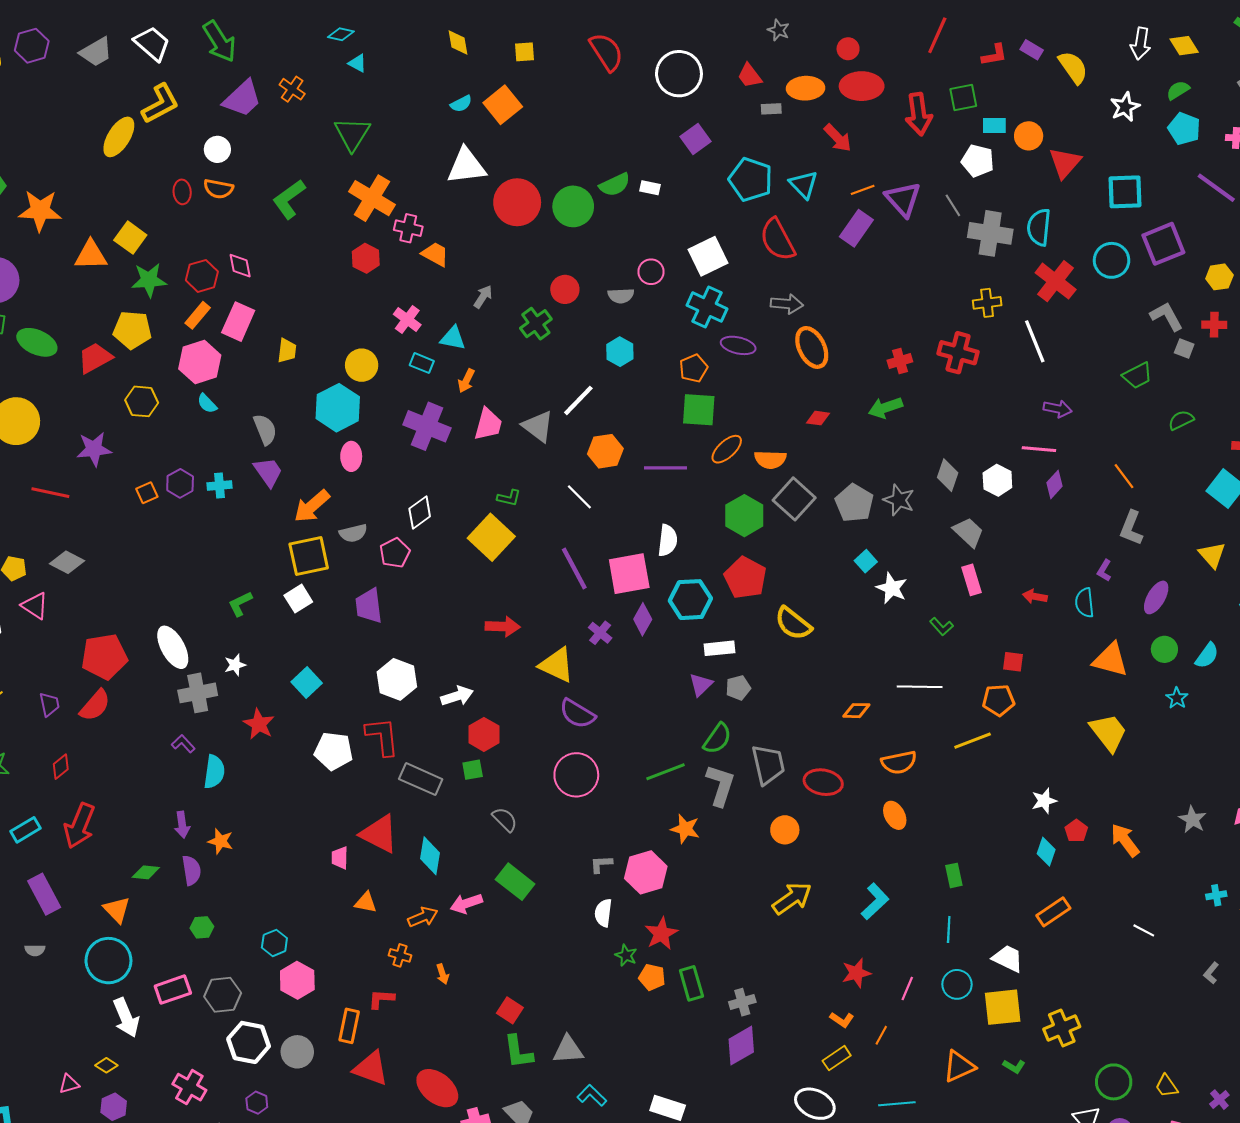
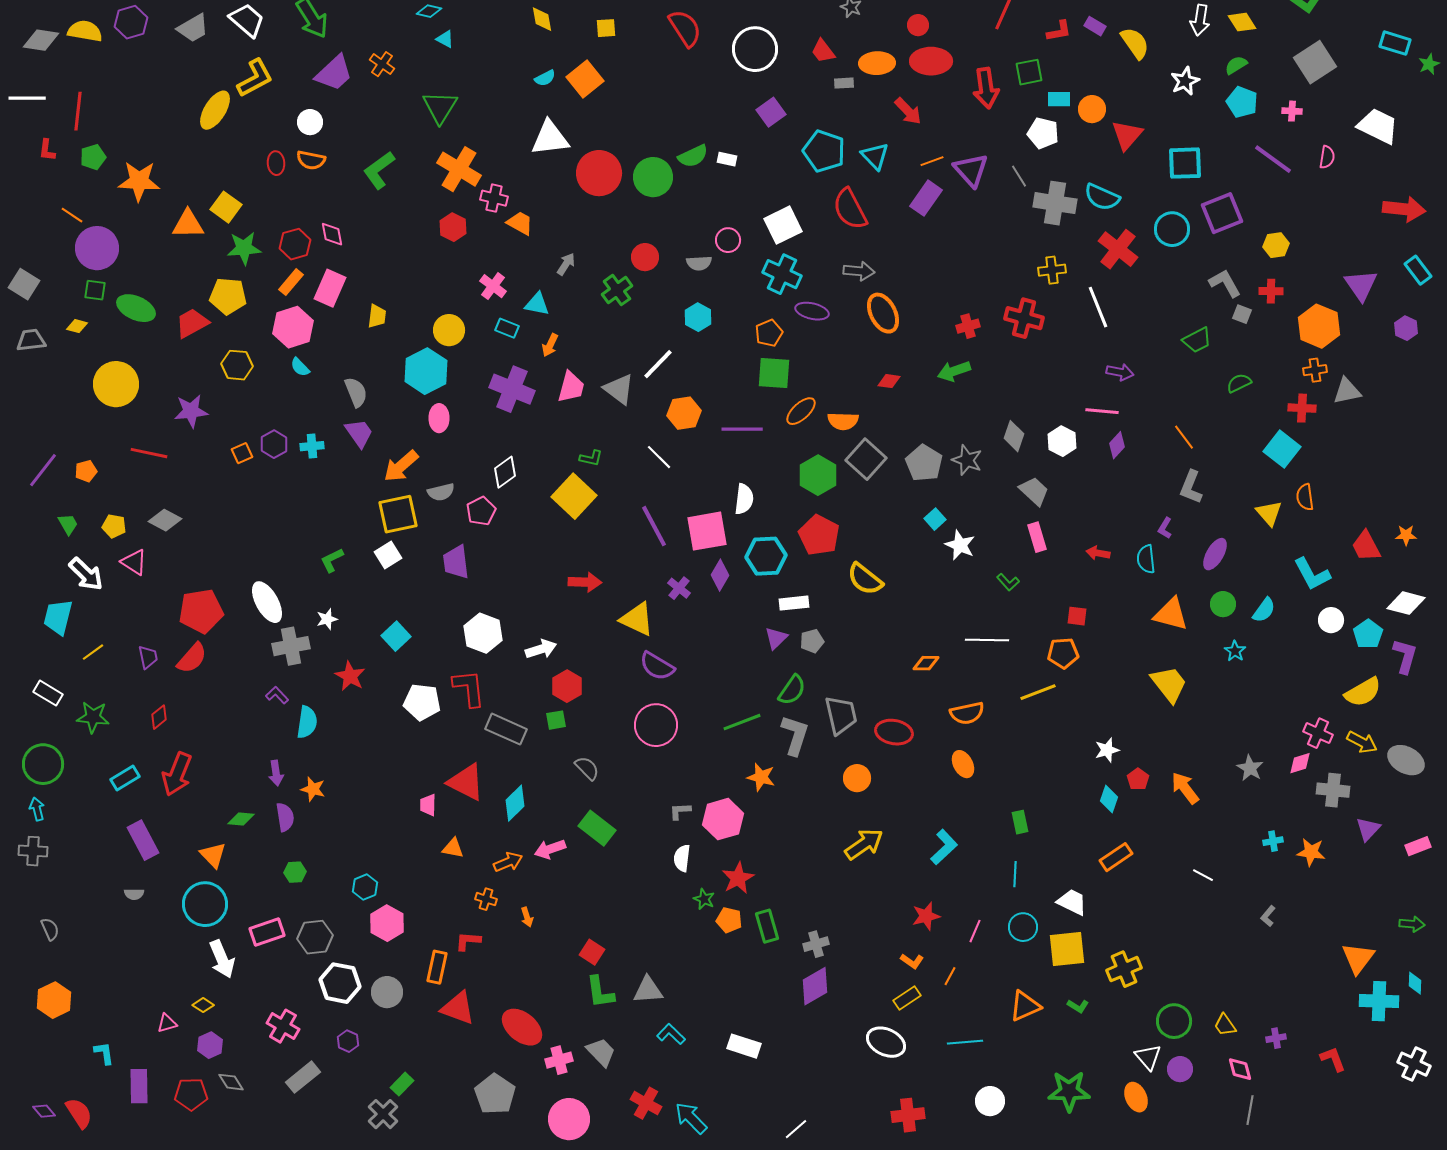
cyan semicircle: (1039, 227) -> (1102, 197), turned -72
cyan diamond: (430, 856) -> (515, 803), turned 36
purple cross: (1219, 1100) -> (1276, 1038), turned 30

